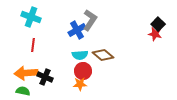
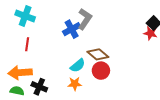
cyan semicircle: (80, 55) -> (78, 66), moved, turned -35
red circle: (83, 71) -> (101, 71), moved
black cross: (45, 77) -> (39, 87), moved

